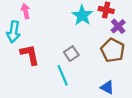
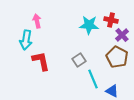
cyan star: (82, 15) -> (89, 25), turned -30
cyan line: (63, 75) -> (93, 79), moved

